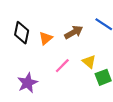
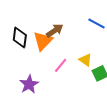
brown arrow: (74, 32) -> (55, 31), moved
orange triangle: (46, 38) -> (43, 41), size x1.5

